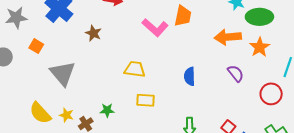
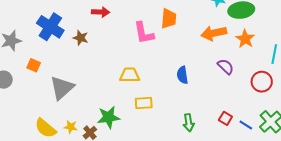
pink L-shape: (155, 27) -> (144, 33), turned 45
brown star: (93, 33) -> (81, 38), moved
gray triangle: (63, 73) -> (62, 88), turned 36
green star: (107, 110) -> (109, 117), size x1.6

